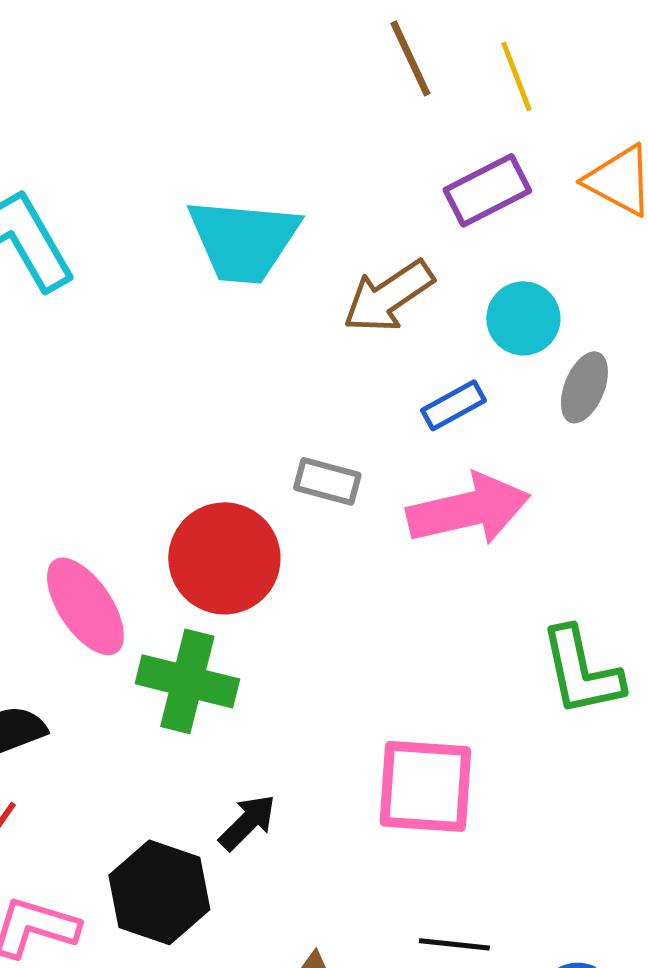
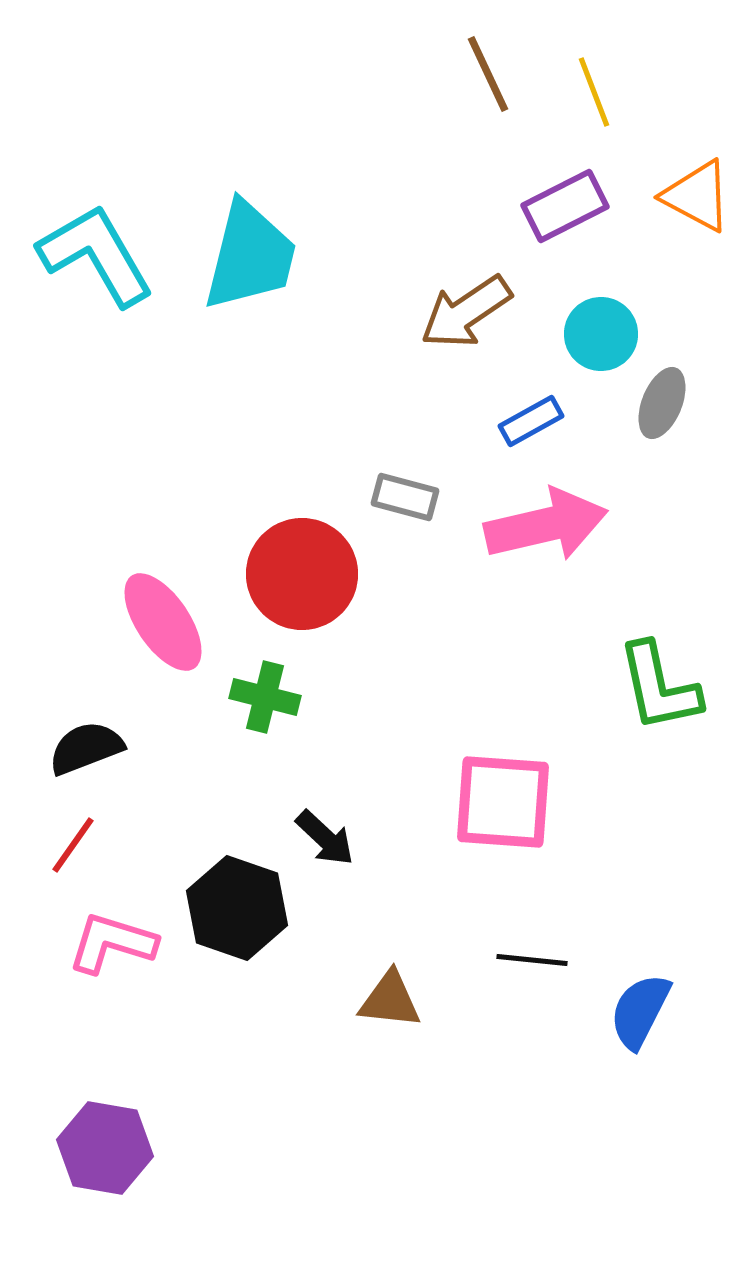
cyan trapezoid: (243, 240) -> (250, 256), moved, turned -81
green cross: (187, 681) -> (265, 697), size x0.7
black arrow: (247, 822) -> (325, 838), turned 88

